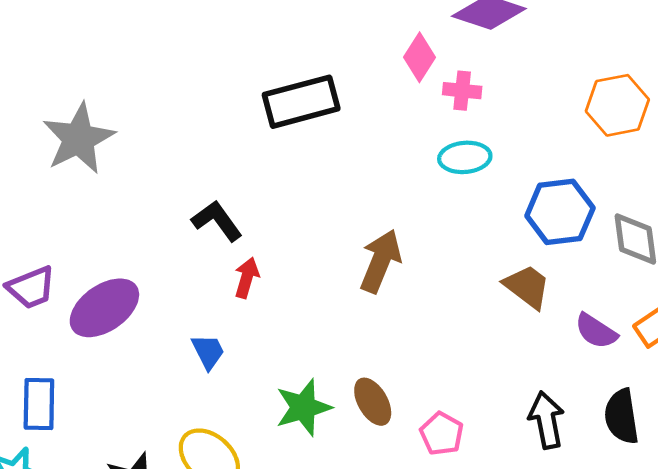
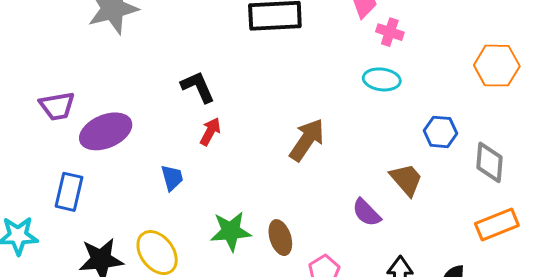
blue hexagon: (560, 212) -> (440, 132), size x0.7
purple semicircle: (596, 331) -> (366, 213), moved
blue rectangle: (39, 404) -> (69, 192), moved

